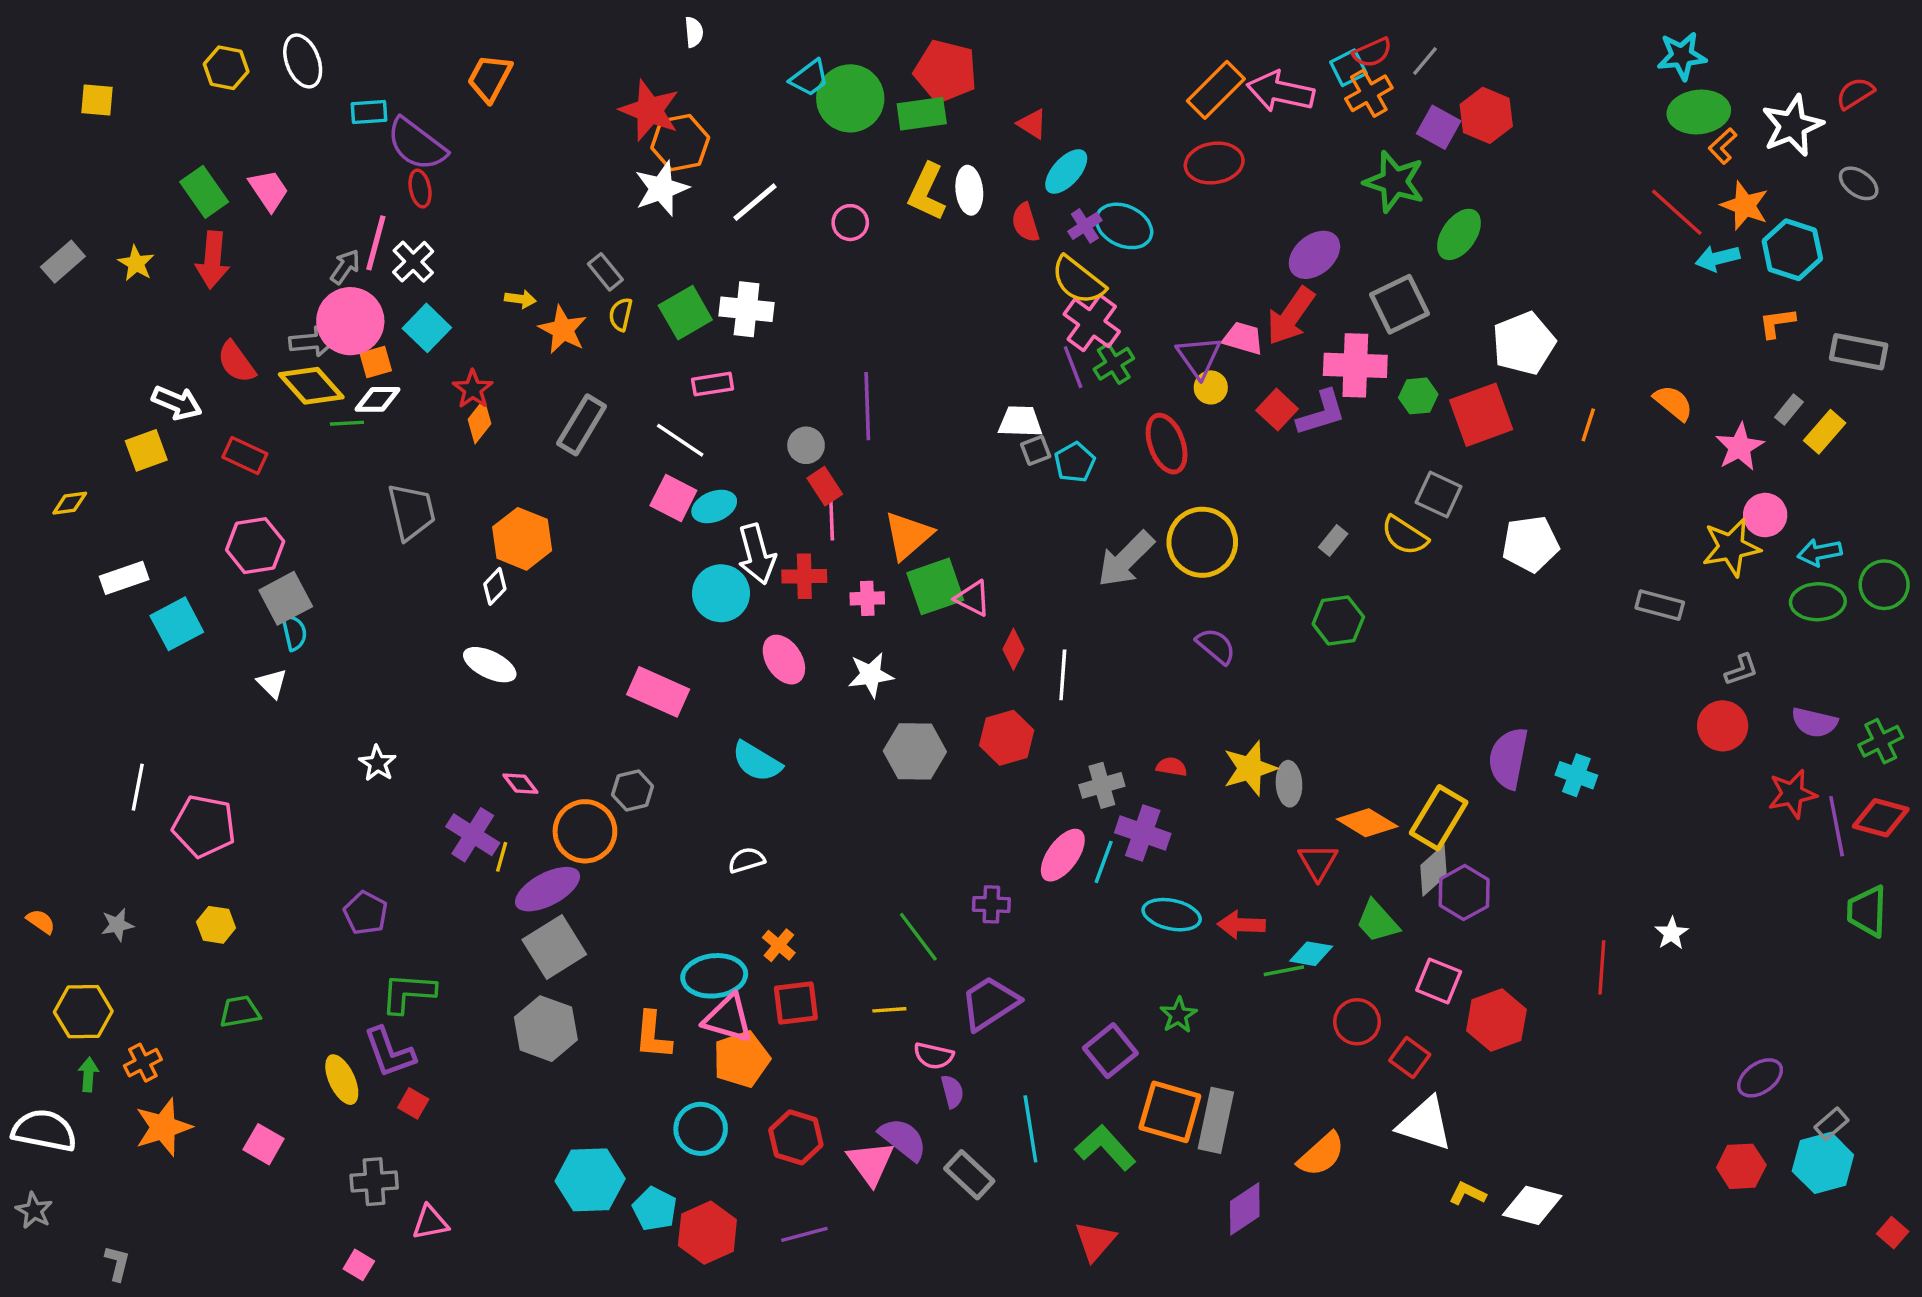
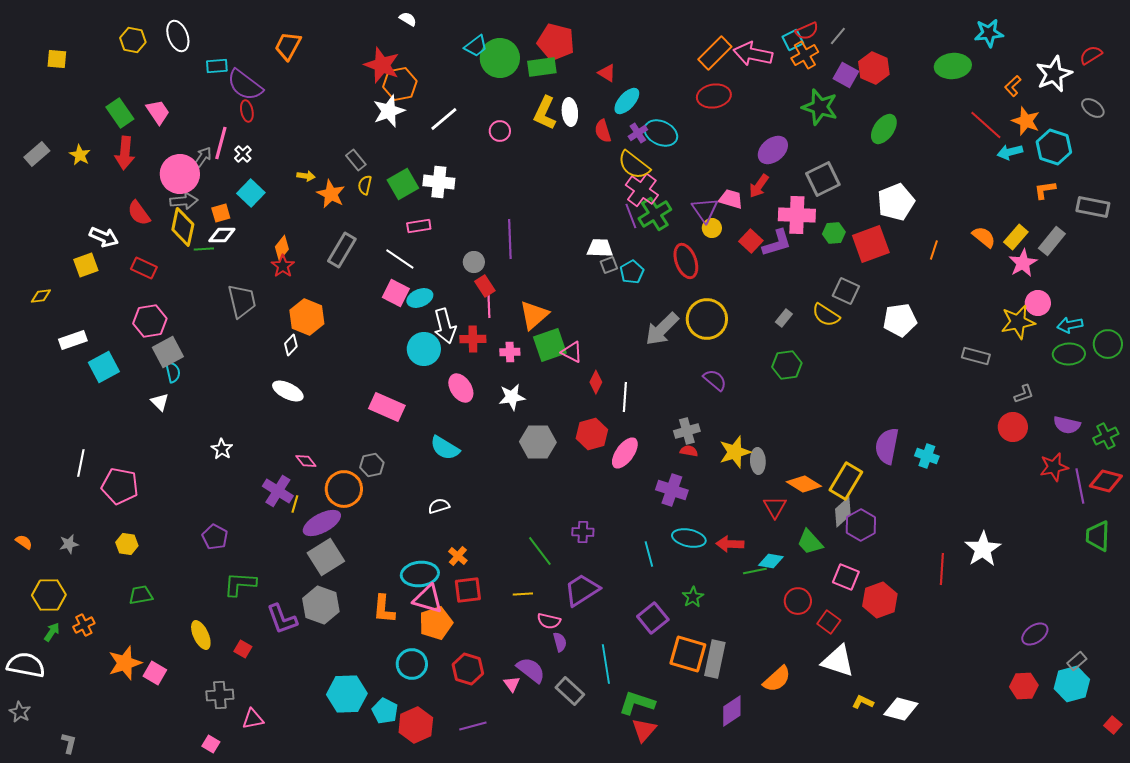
white semicircle: (694, 32) -> (408, 19), turned -54
green ellipse: (1699, 112) -> (953, 66), moved
green ellipse: (1459, 234) -> (884, 129), moved
white cross: (413, 262) -> (243, 154), size x0.7
red arrow: (1291, 316) -> (759, 186), size x0.7
pink circle: (350, 321) -> (180, 174), moved
green cross: (1114, 364) -> (655, 214), size x1.4
yellow diamond: (311, 386) -> (183, 227), turned 54
red star: (473, 389) -> (283, 266), moved
gray rectangle: (1789, 410) -> (1052, 241), size x1.6
yellow rectangle: (1825, 432) -> (1016, 237), moved
gray cross: (1102, 785) -> (687, 431), moved
pink ellipse: (1063, 855) -> (625, 453), moved
cyan line: (1104, 862) -> (649, 554), moved, turned -35
white star: (1672, 933) -> (983, 549), size x1.8
purple L-shape: (389, 1052) -> (282, 619), moved
green arrow: (88, 1074) -> (52, 632), turned 30
orange star: (163, 1127) -> (125, 663), moved
green L-shape: (1105, 1148) -> (637, 703), moved, turned -30
pink triangle: (871, 1163) -> (512, 684), size x0.6

